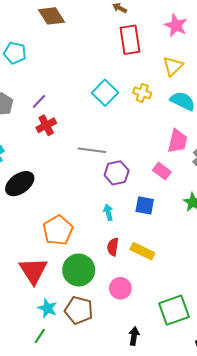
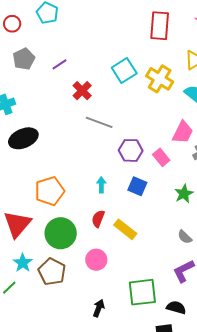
yellow cross: (142, 93) -> (160, 79), size x1.5
red cross: (46, 125) -> (82, 91), moved, turned -30
purple hexagon: (117, 173) -> (131, 150), moved

